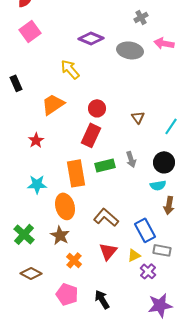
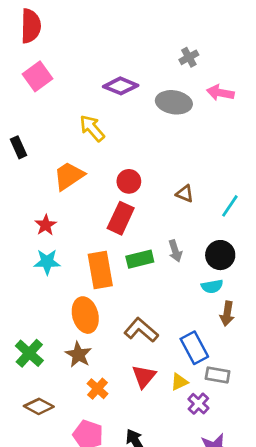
brown triangle: (138, 117) -> (185, 194), turned -32
cyan star: (37, 184) -> (47, 262), moved

